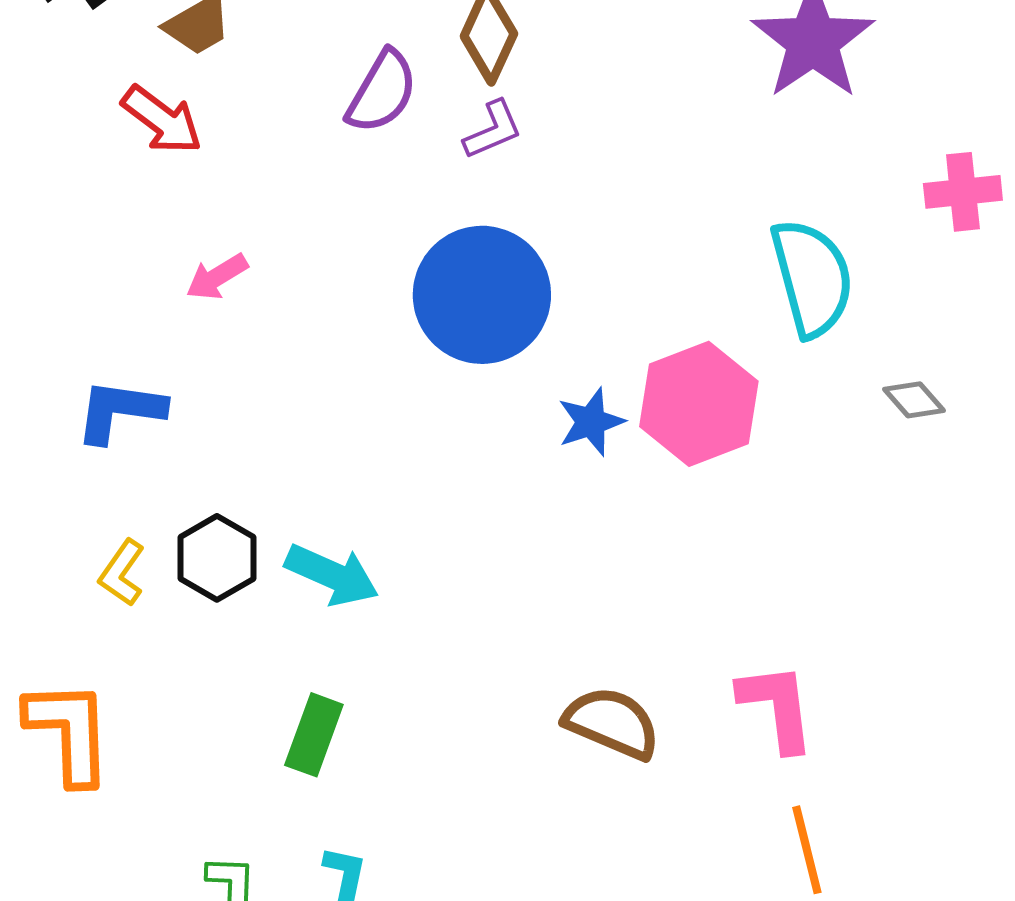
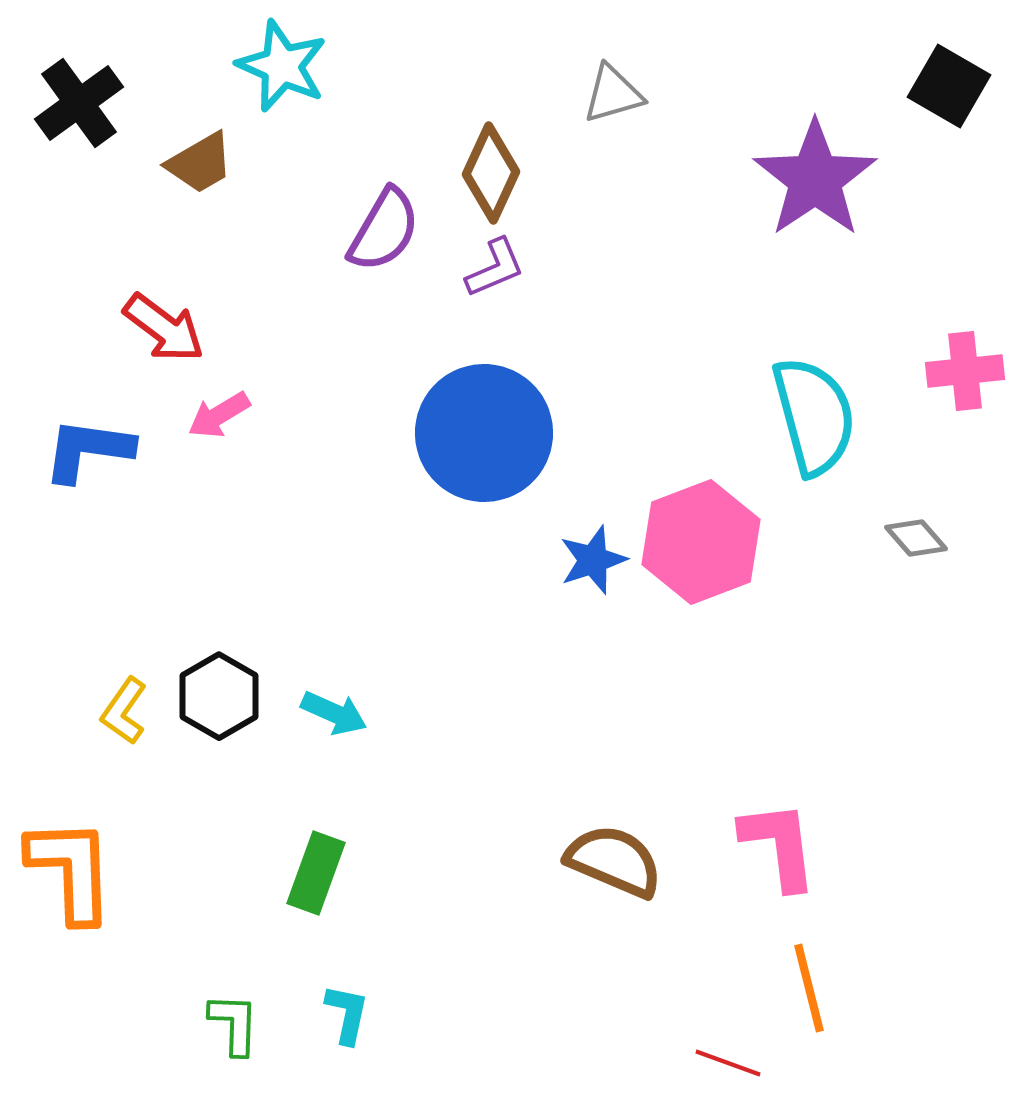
red arrow: (162, 120) -> (164, 328), moved
pink cross: (963, 192) -> (965, 371), moved
blue L-shape: (120, 411) -> (88, 450), moved
cyan arrow: (332, 575) -> (334, 713), size x0.7

